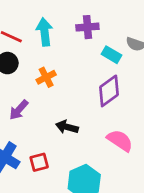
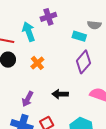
purple cross: (87, 27) -> (48, 17), moved
purple arrow: (19, 110) -> (27, 99), moved

